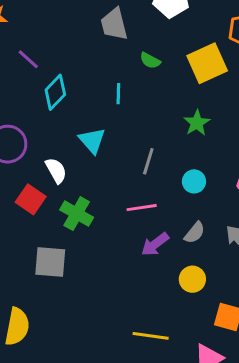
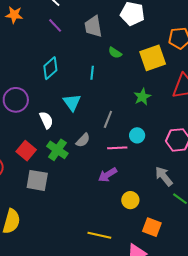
purple line: (28, 59) -> (55, 25), moved
red square: (31, 199) -> (26, 151), moved
pink line: (142, 208) -> (117, 148), moved
gray semicircle: (195, 233) -> (83, 140), moved

